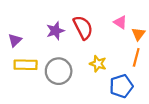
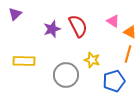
orange triangle: (138, 34) -> (130, 32), turned -40
purple triangle: (15, 40) -> (15, 14), moved
gray circle: (59, 71) -> (66, 75), moved

